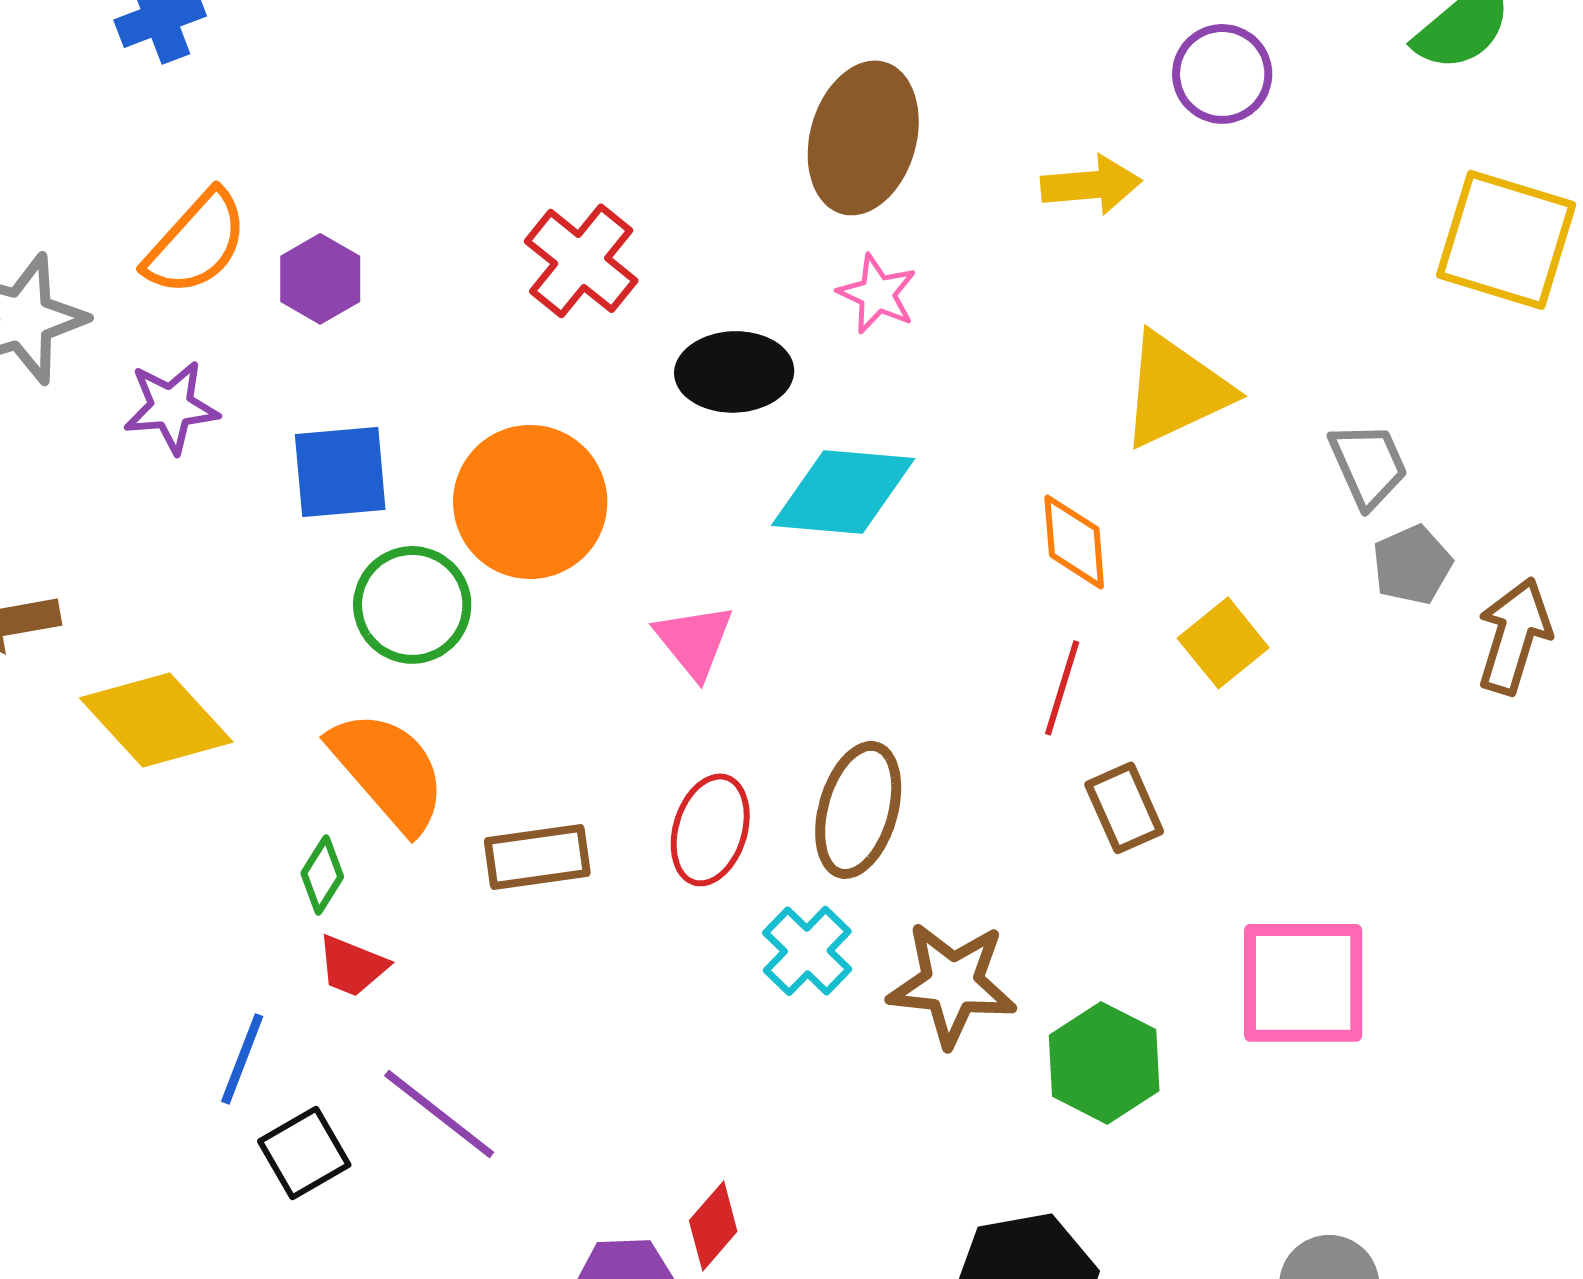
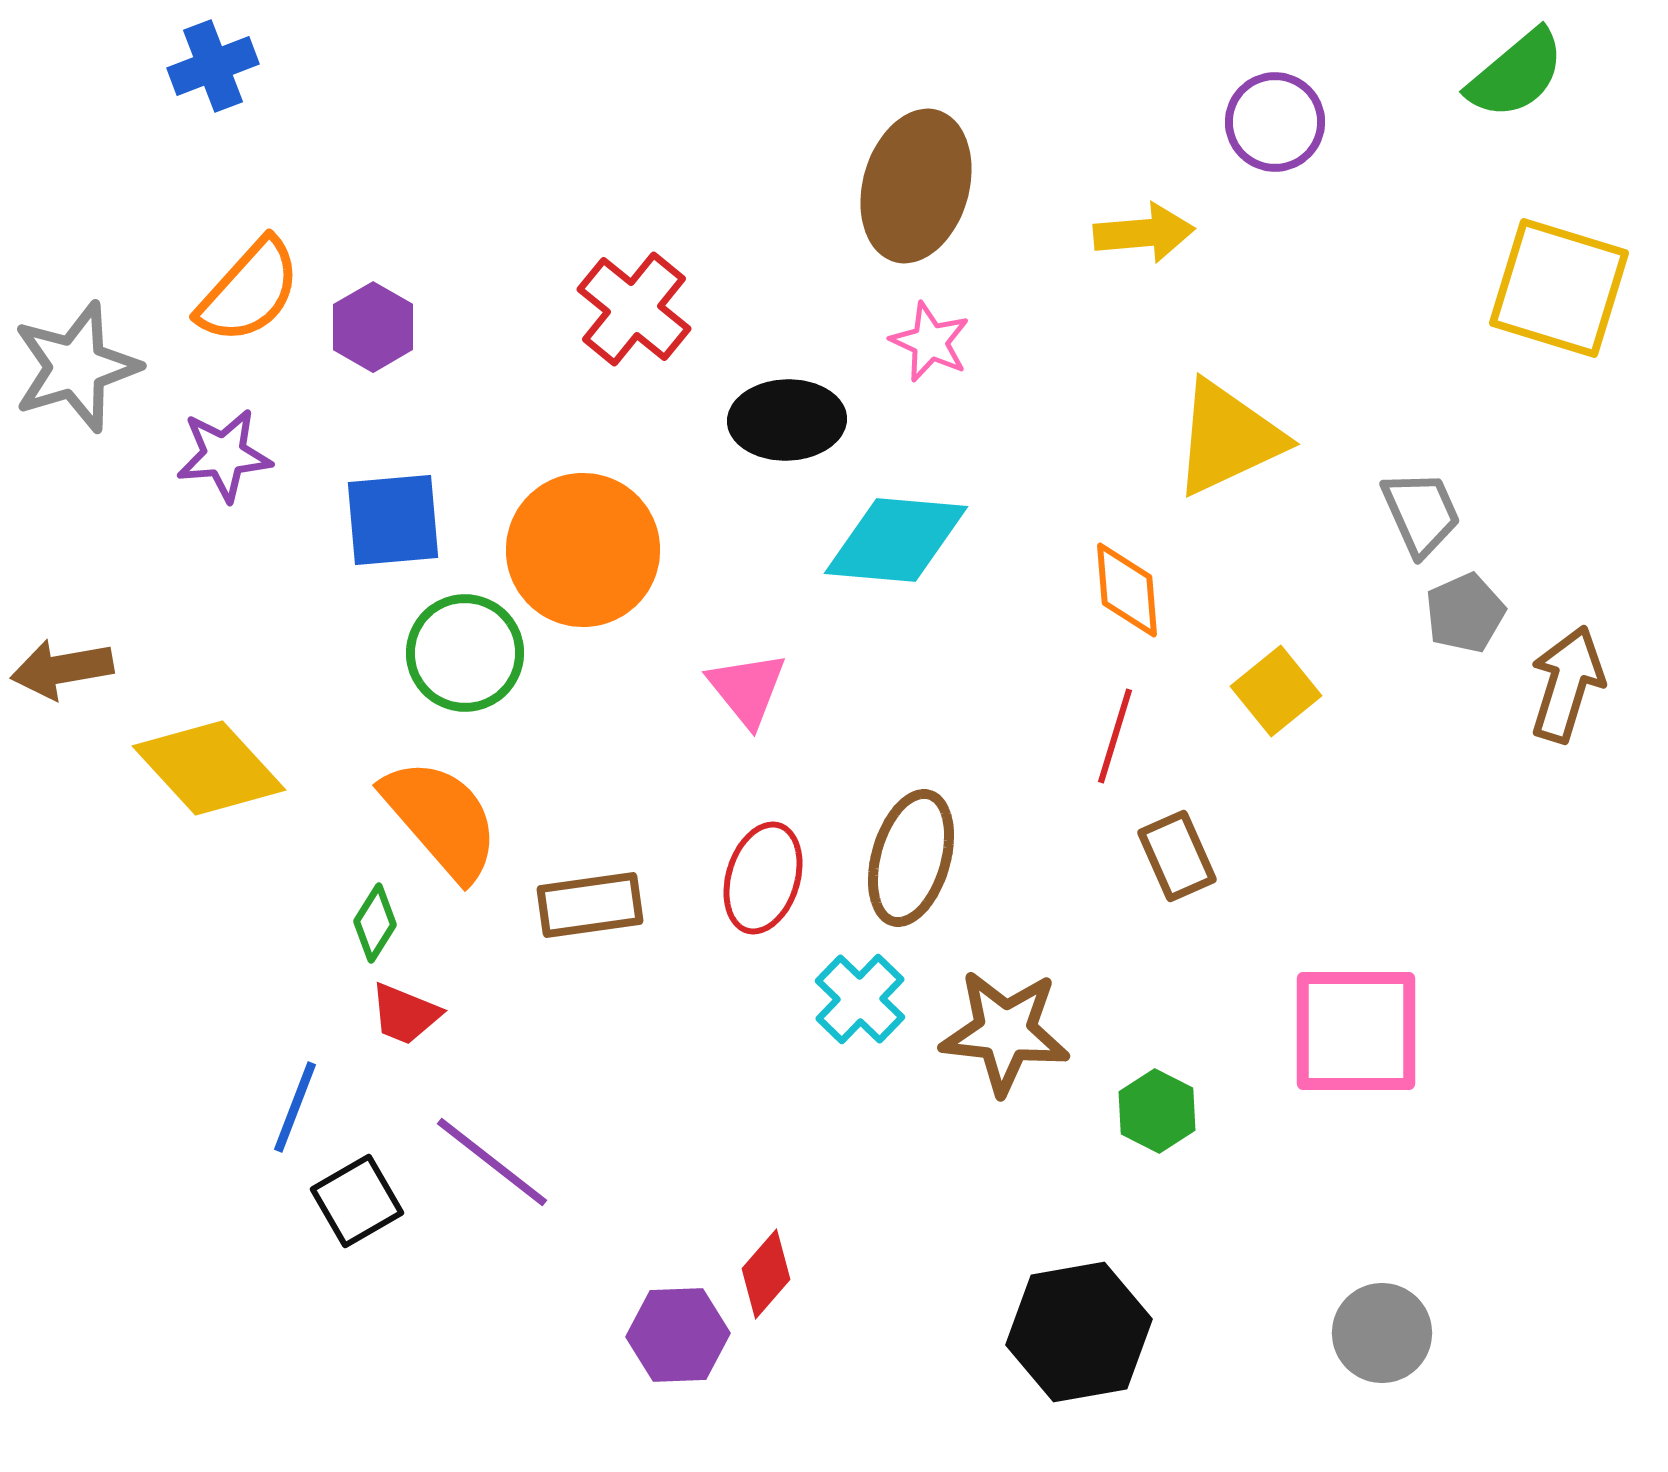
green hexagon: (1104, 1063) -> (1157, 1111), size x0.7

